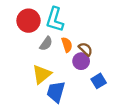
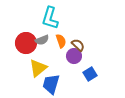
red circle: (28, 21) -> (26, 43), moved
gray semicircle: (46, 44) -> (42, 40), turned 32

